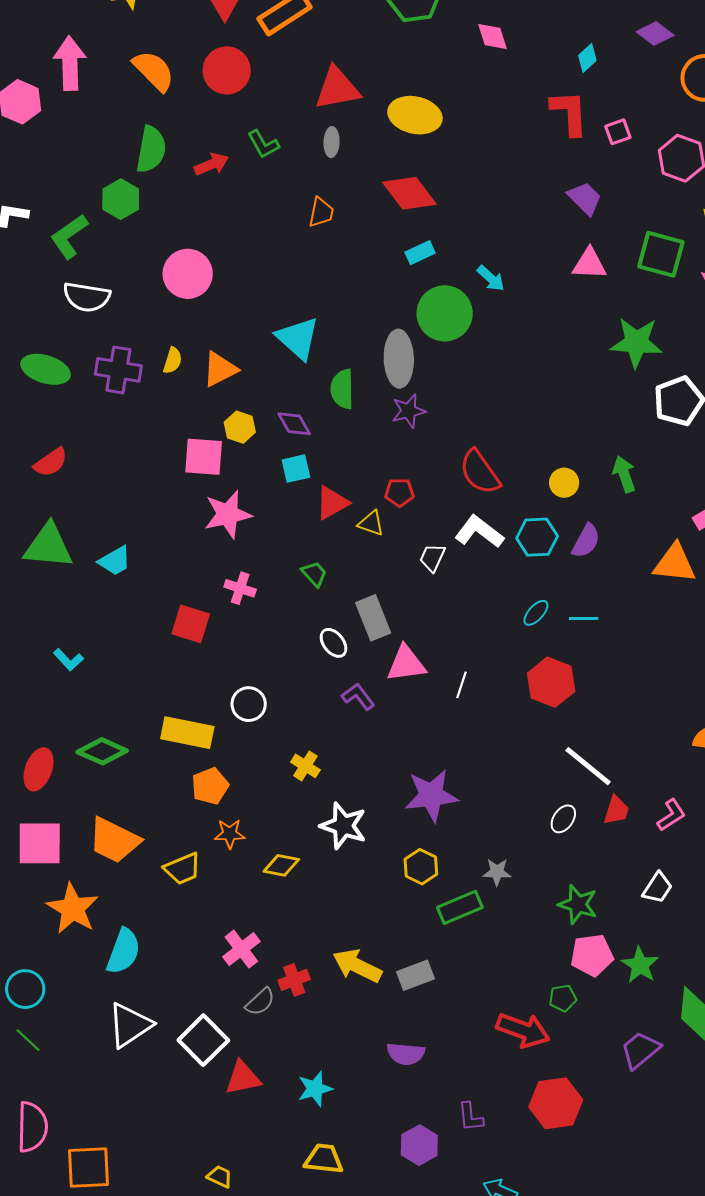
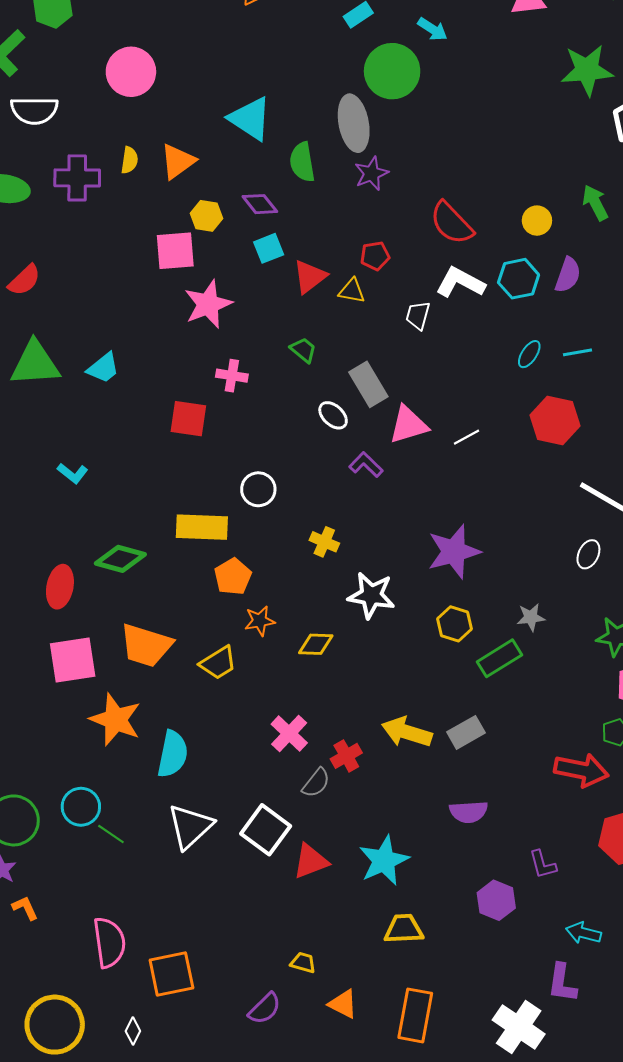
white line: (461, 685) -> (467, 437), turned 52
green line: (28, 1040) -> (111, 834), moved
cyan star: (315, 1089) -> (384, 861), size x1.4

